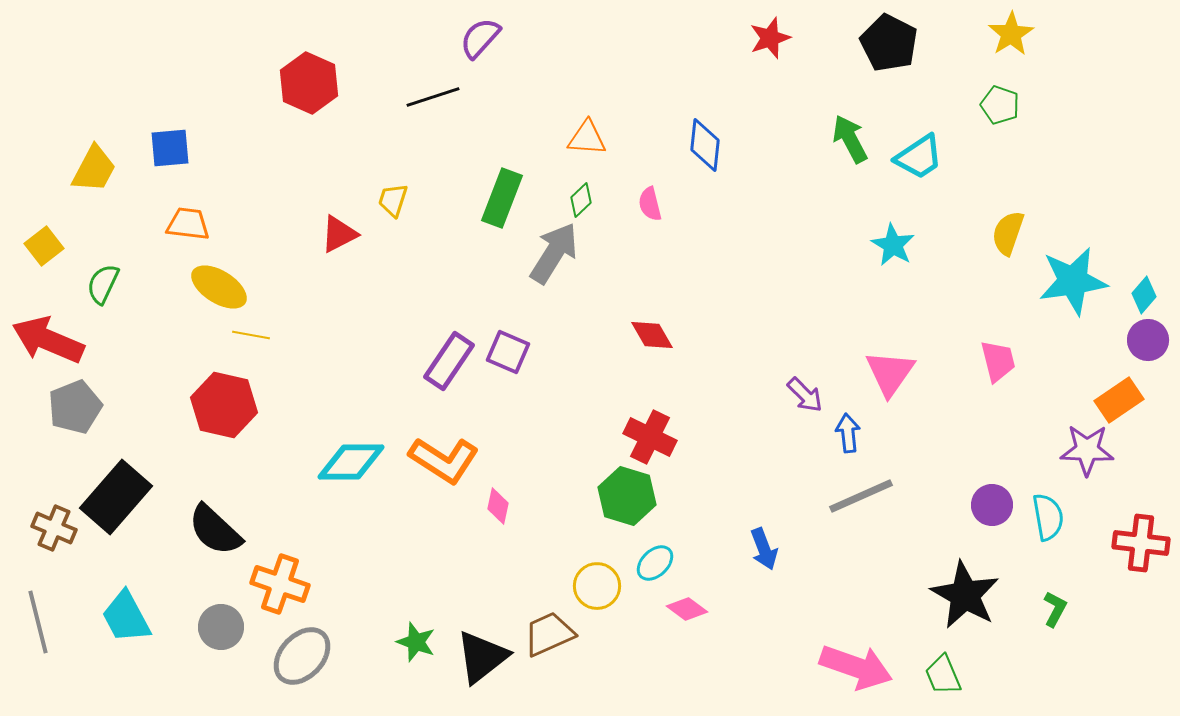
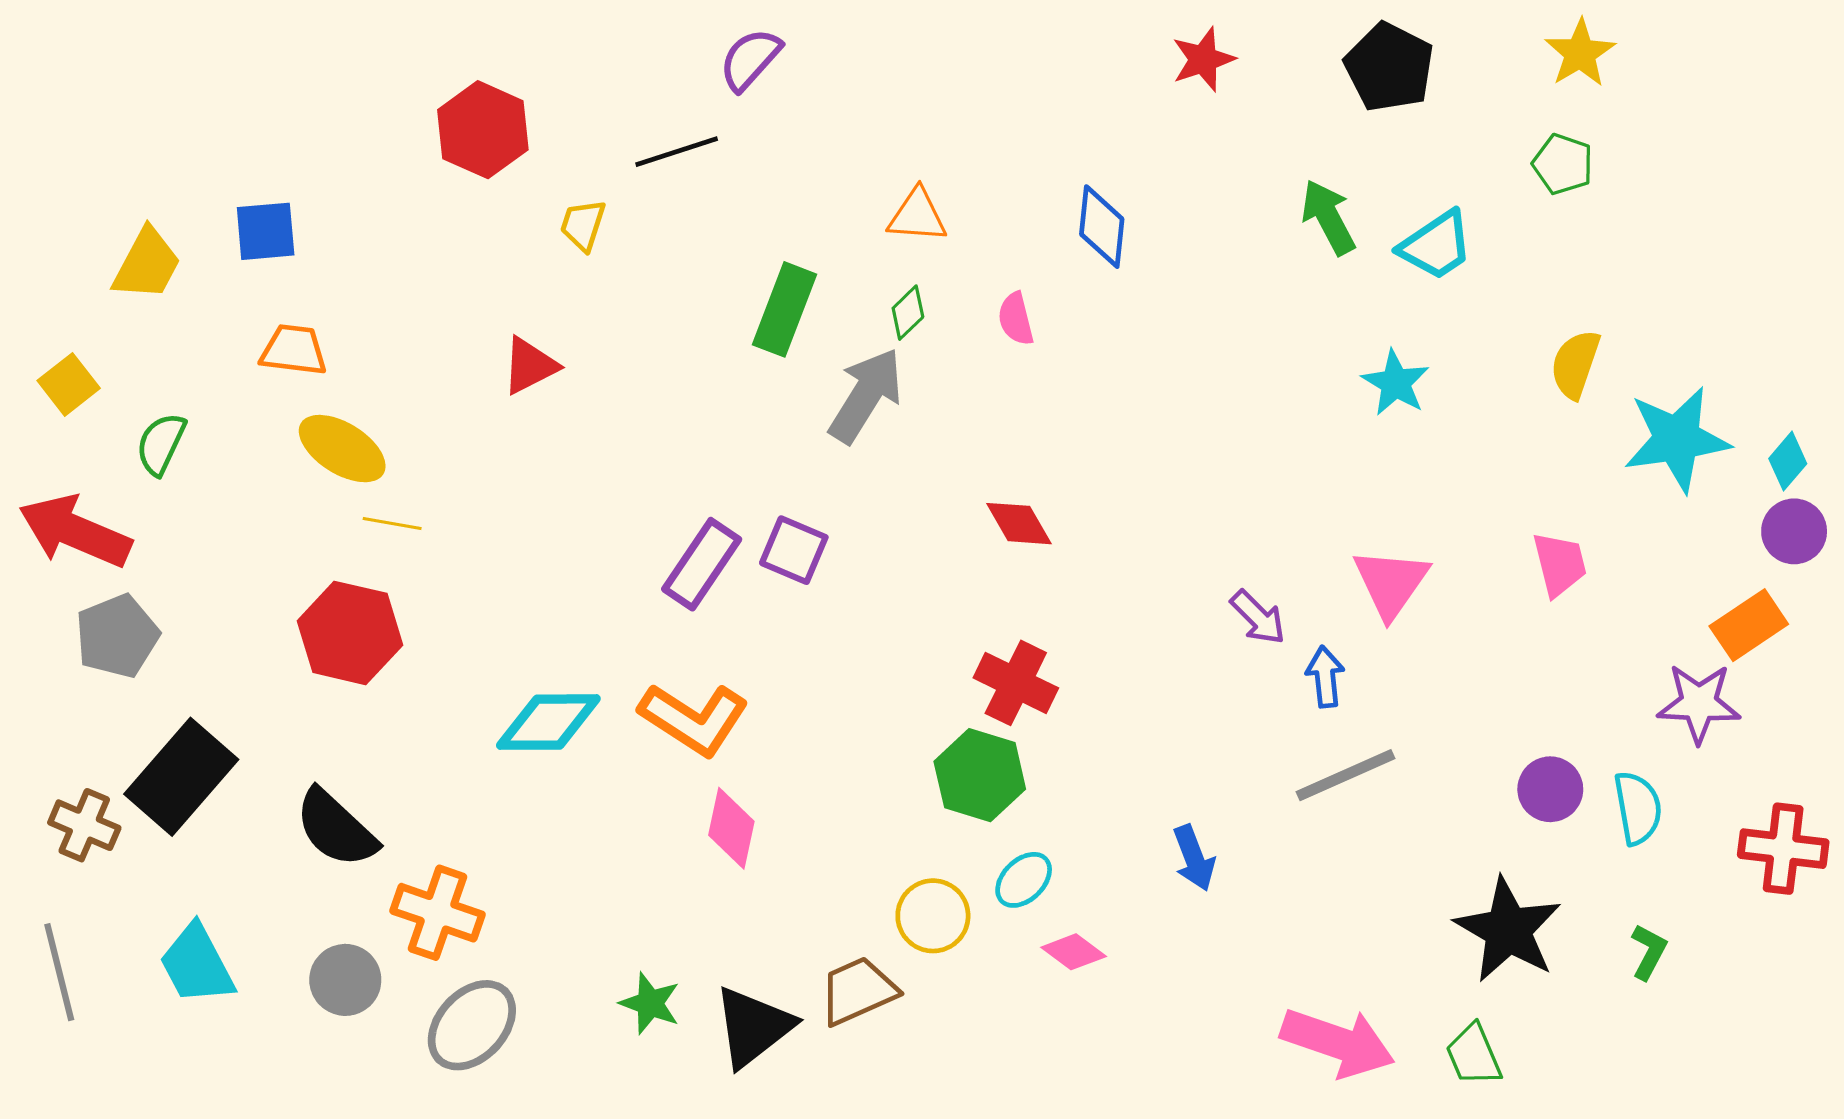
yellow trapezoid: (393, 200) -> (583, 225), moved
pink diamond: (498, 506) -> (731, 828), moved, size x1.4

